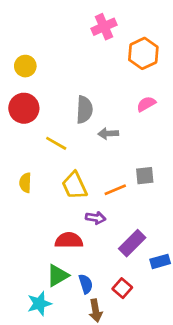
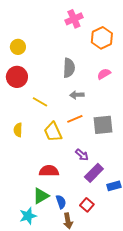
gray semicircle: (84, 110) -> (69, 68), moved
gray square: (145, 176) -> (103, 125), size x1.5
orange line: (115, 190) -> (75, 119), moved
purple arrow: (96, 218) -> (82, 155), moved, turned 32

